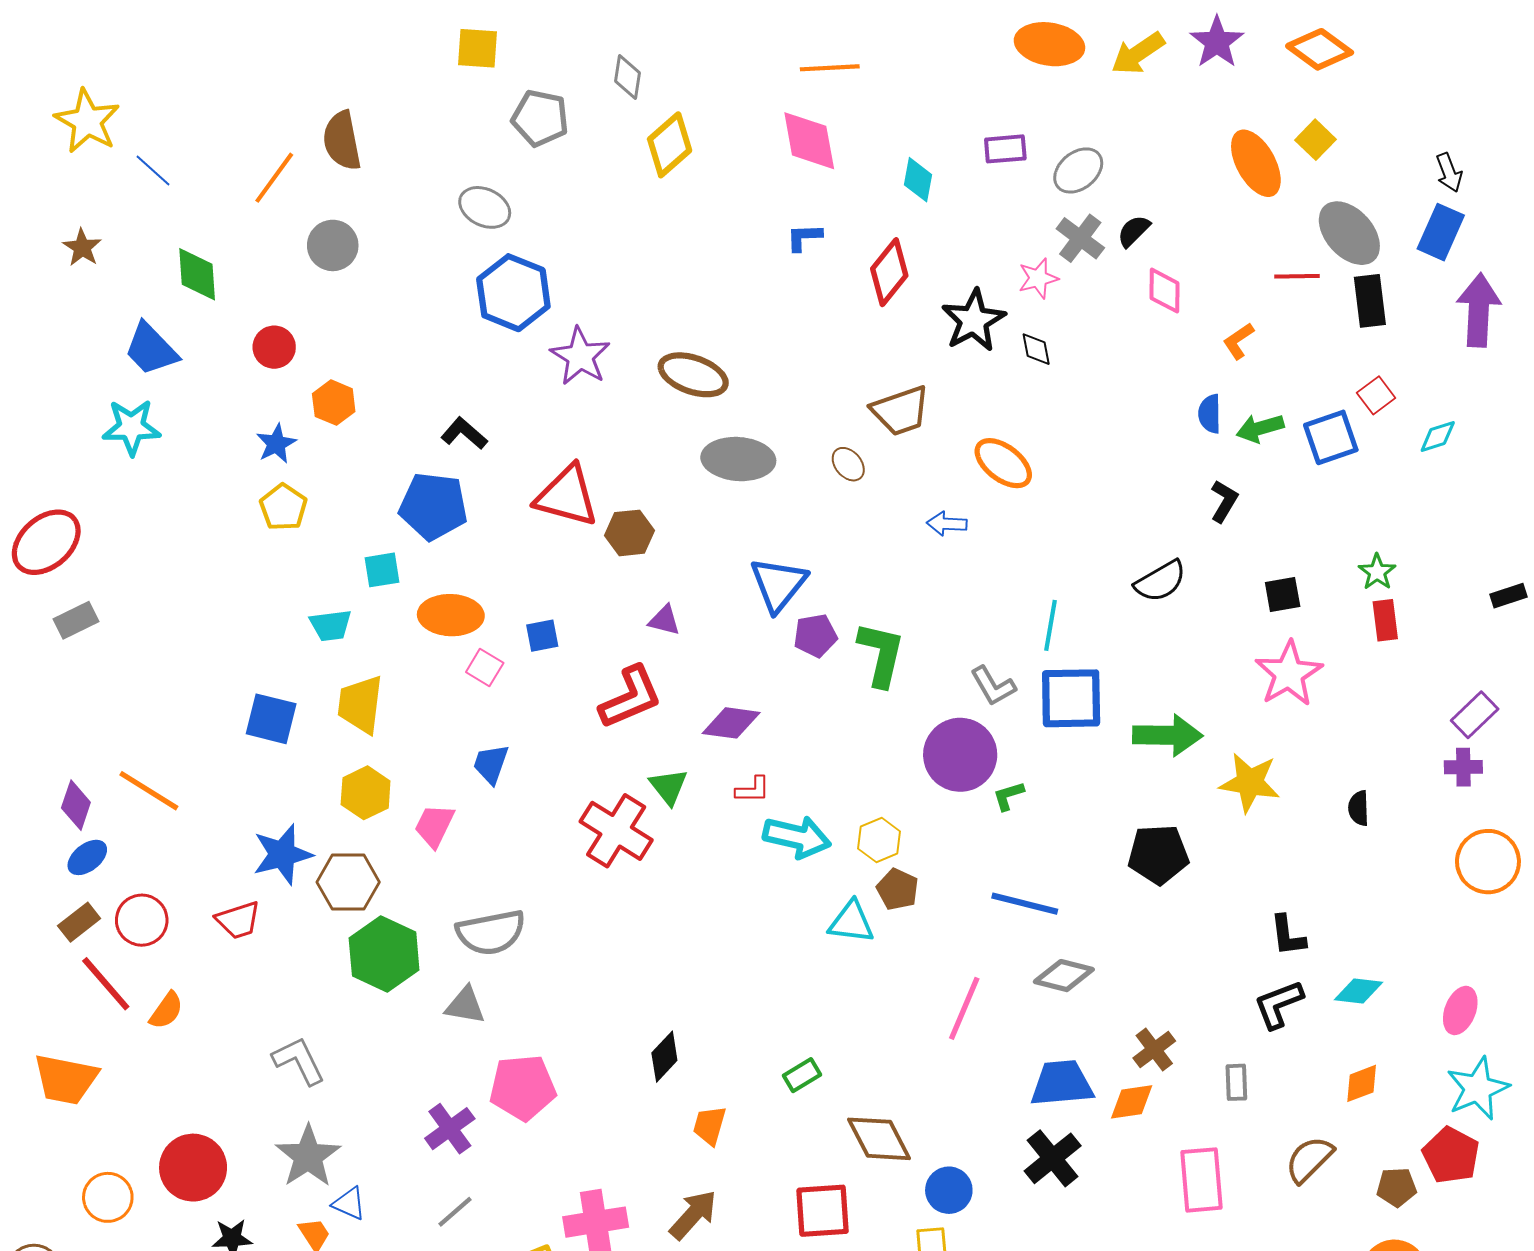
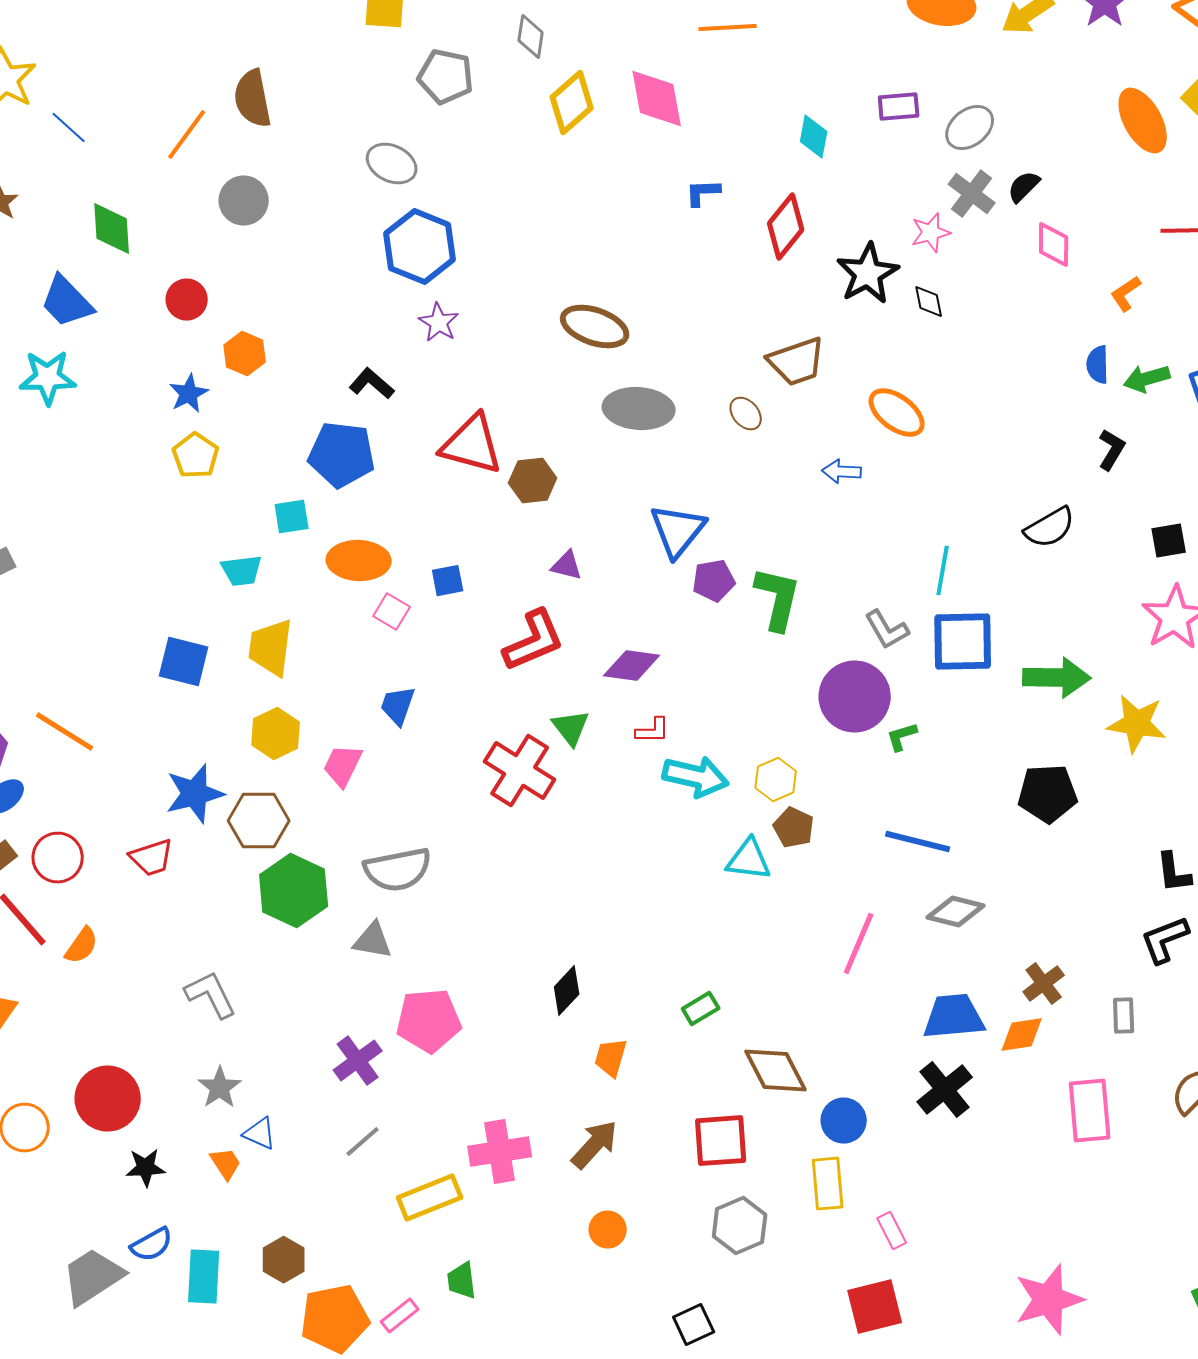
pink diamond: (809, 141) -> (657, 99), moved
purple star: (580, 356) -> (439, 323), moved, size x0.7
gray star: (308, 1156) -> (220, 1088), size x0.7

